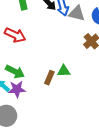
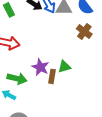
purple star: (17, 89) -> (40, 67), moved, turned -30

